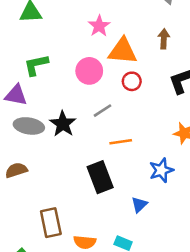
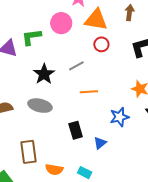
green L-shape: (36, 65) -> (31, 37), moved
pink circle: (89, 71) -> (61, 23), moved
gray ellipse: (29, 126) -> (40, 106), moved
black rectangle: (100, 177) -> (76, 130), moved, size x0.7

